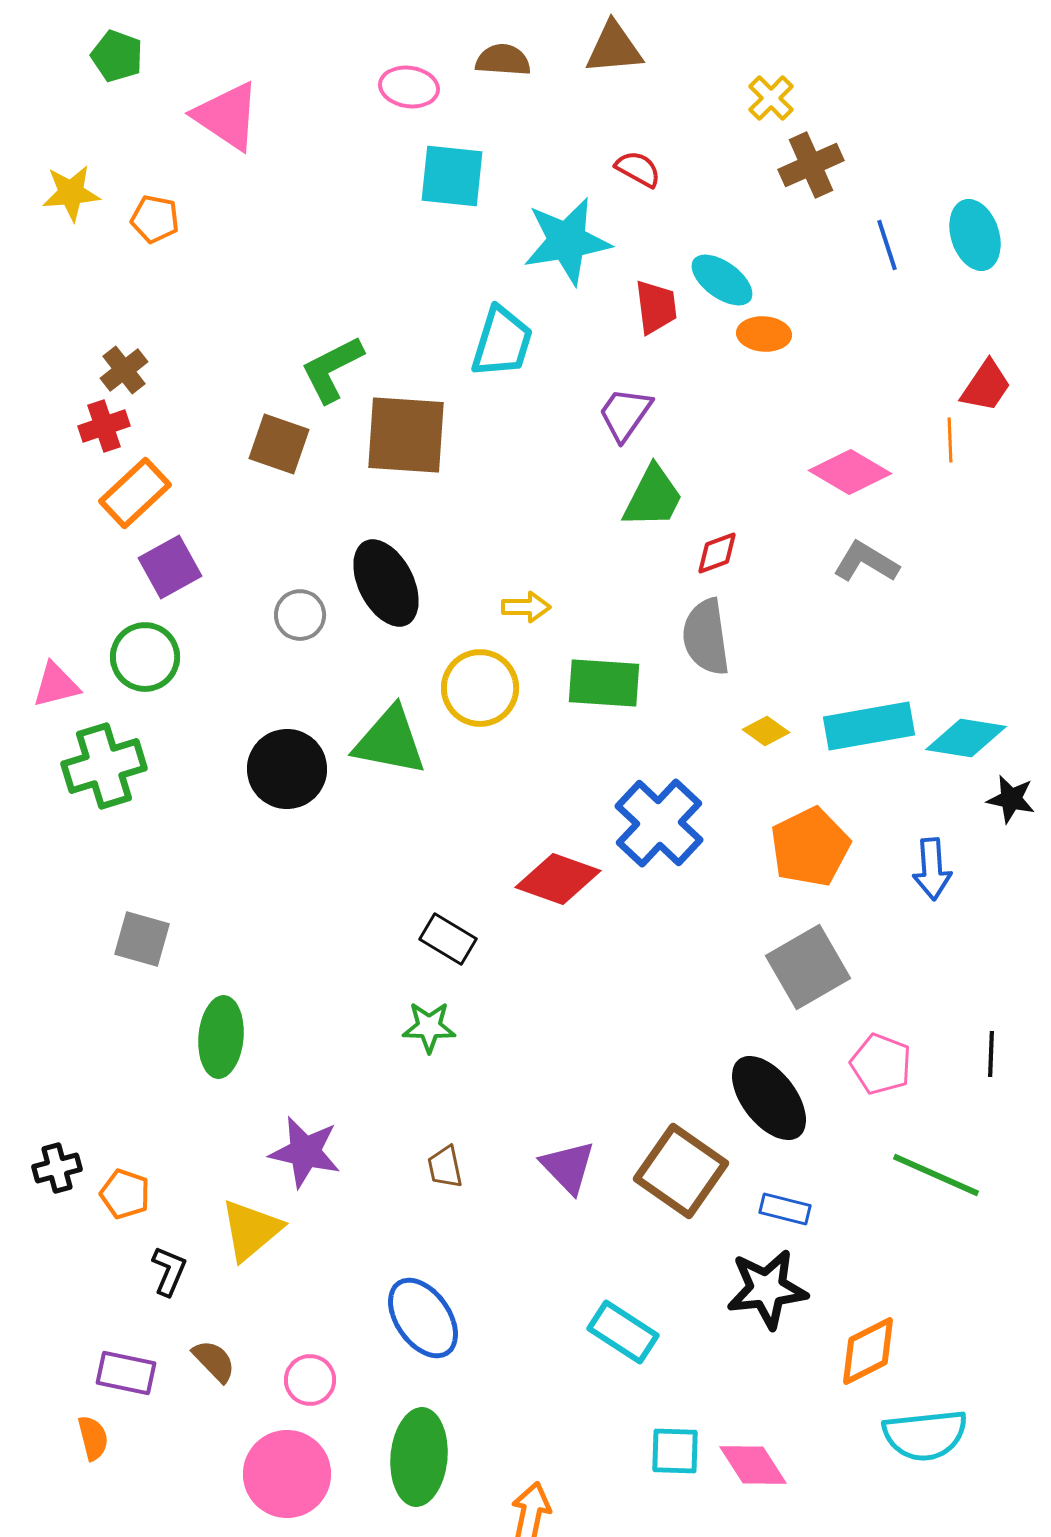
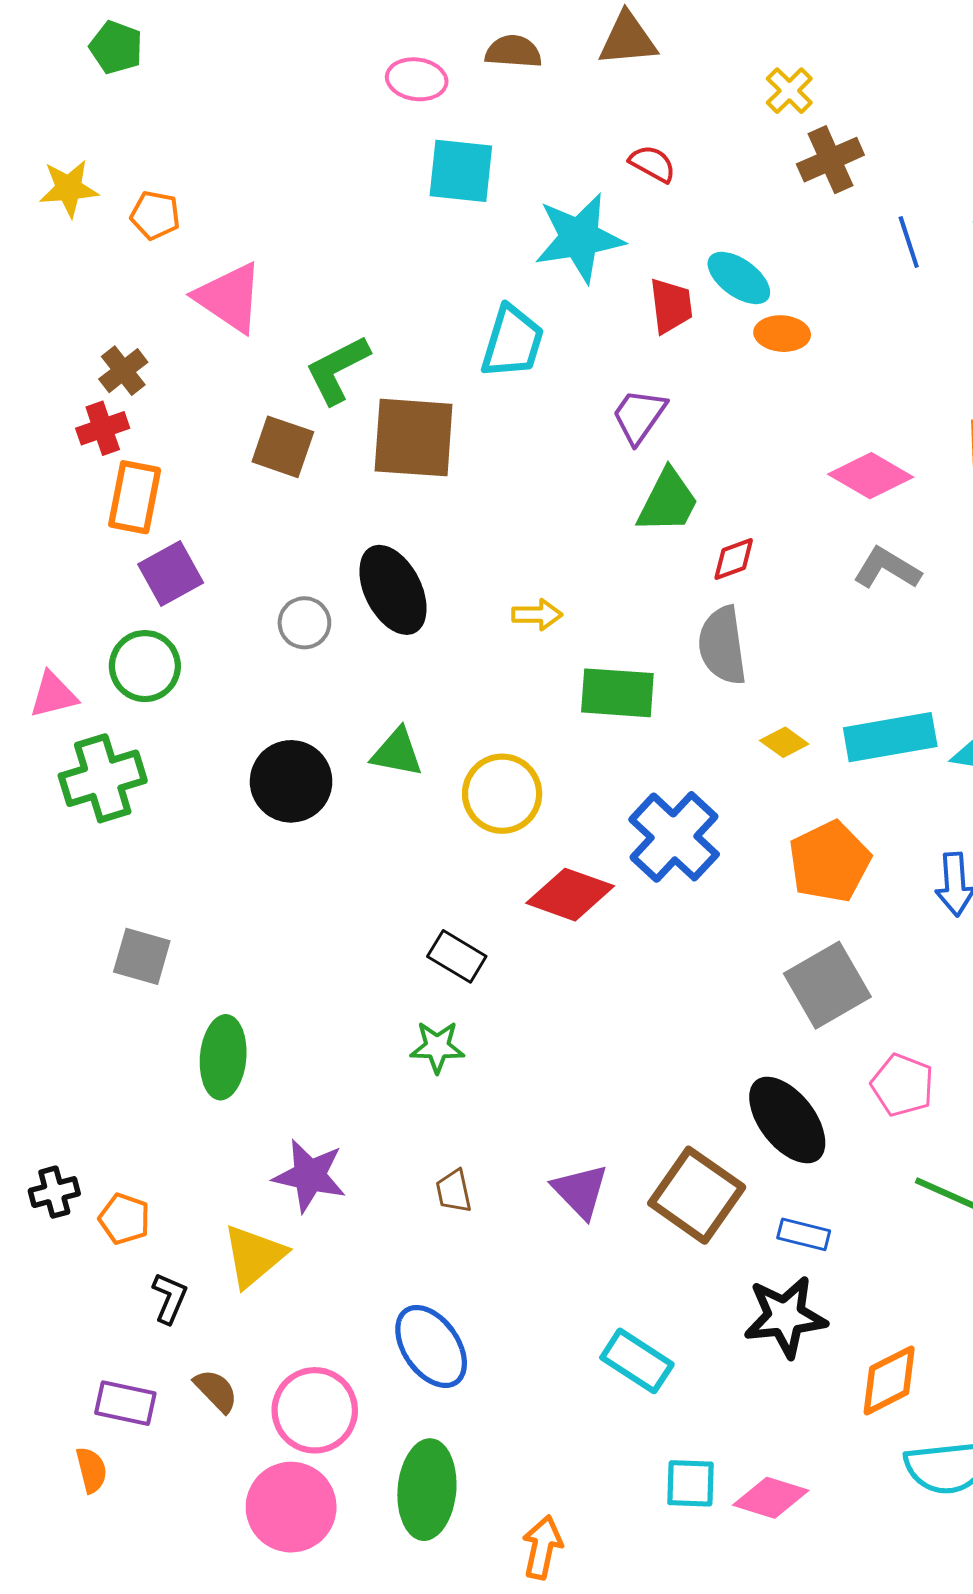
pink triangle: (227, 116) -> (229, 298), moved
orange rectangle: (135, 493) -> (135, 497), turned -36
yellow circle: (480, 688) -> (502, 794), moved
green triangle: (390, 741) -> (397, 753), size x0.7
pink circle: (310, 1380) -> (315, 1410), size x1.6
pink diamond: (753, 1465) -> (771, 1498), turned -40

